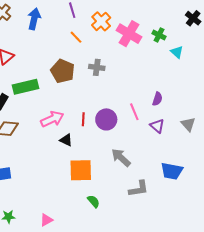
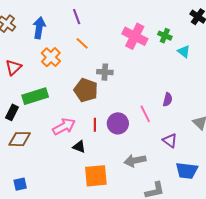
orange cross: (101, 21) -> (51, 57), moved
brown pentagon: (63, 71) -> (86, 90), moved
purple triangle: (157, 126) -> (170, 140), moved
gray arrow: (121, 158) -> (135, 160), turned -50

